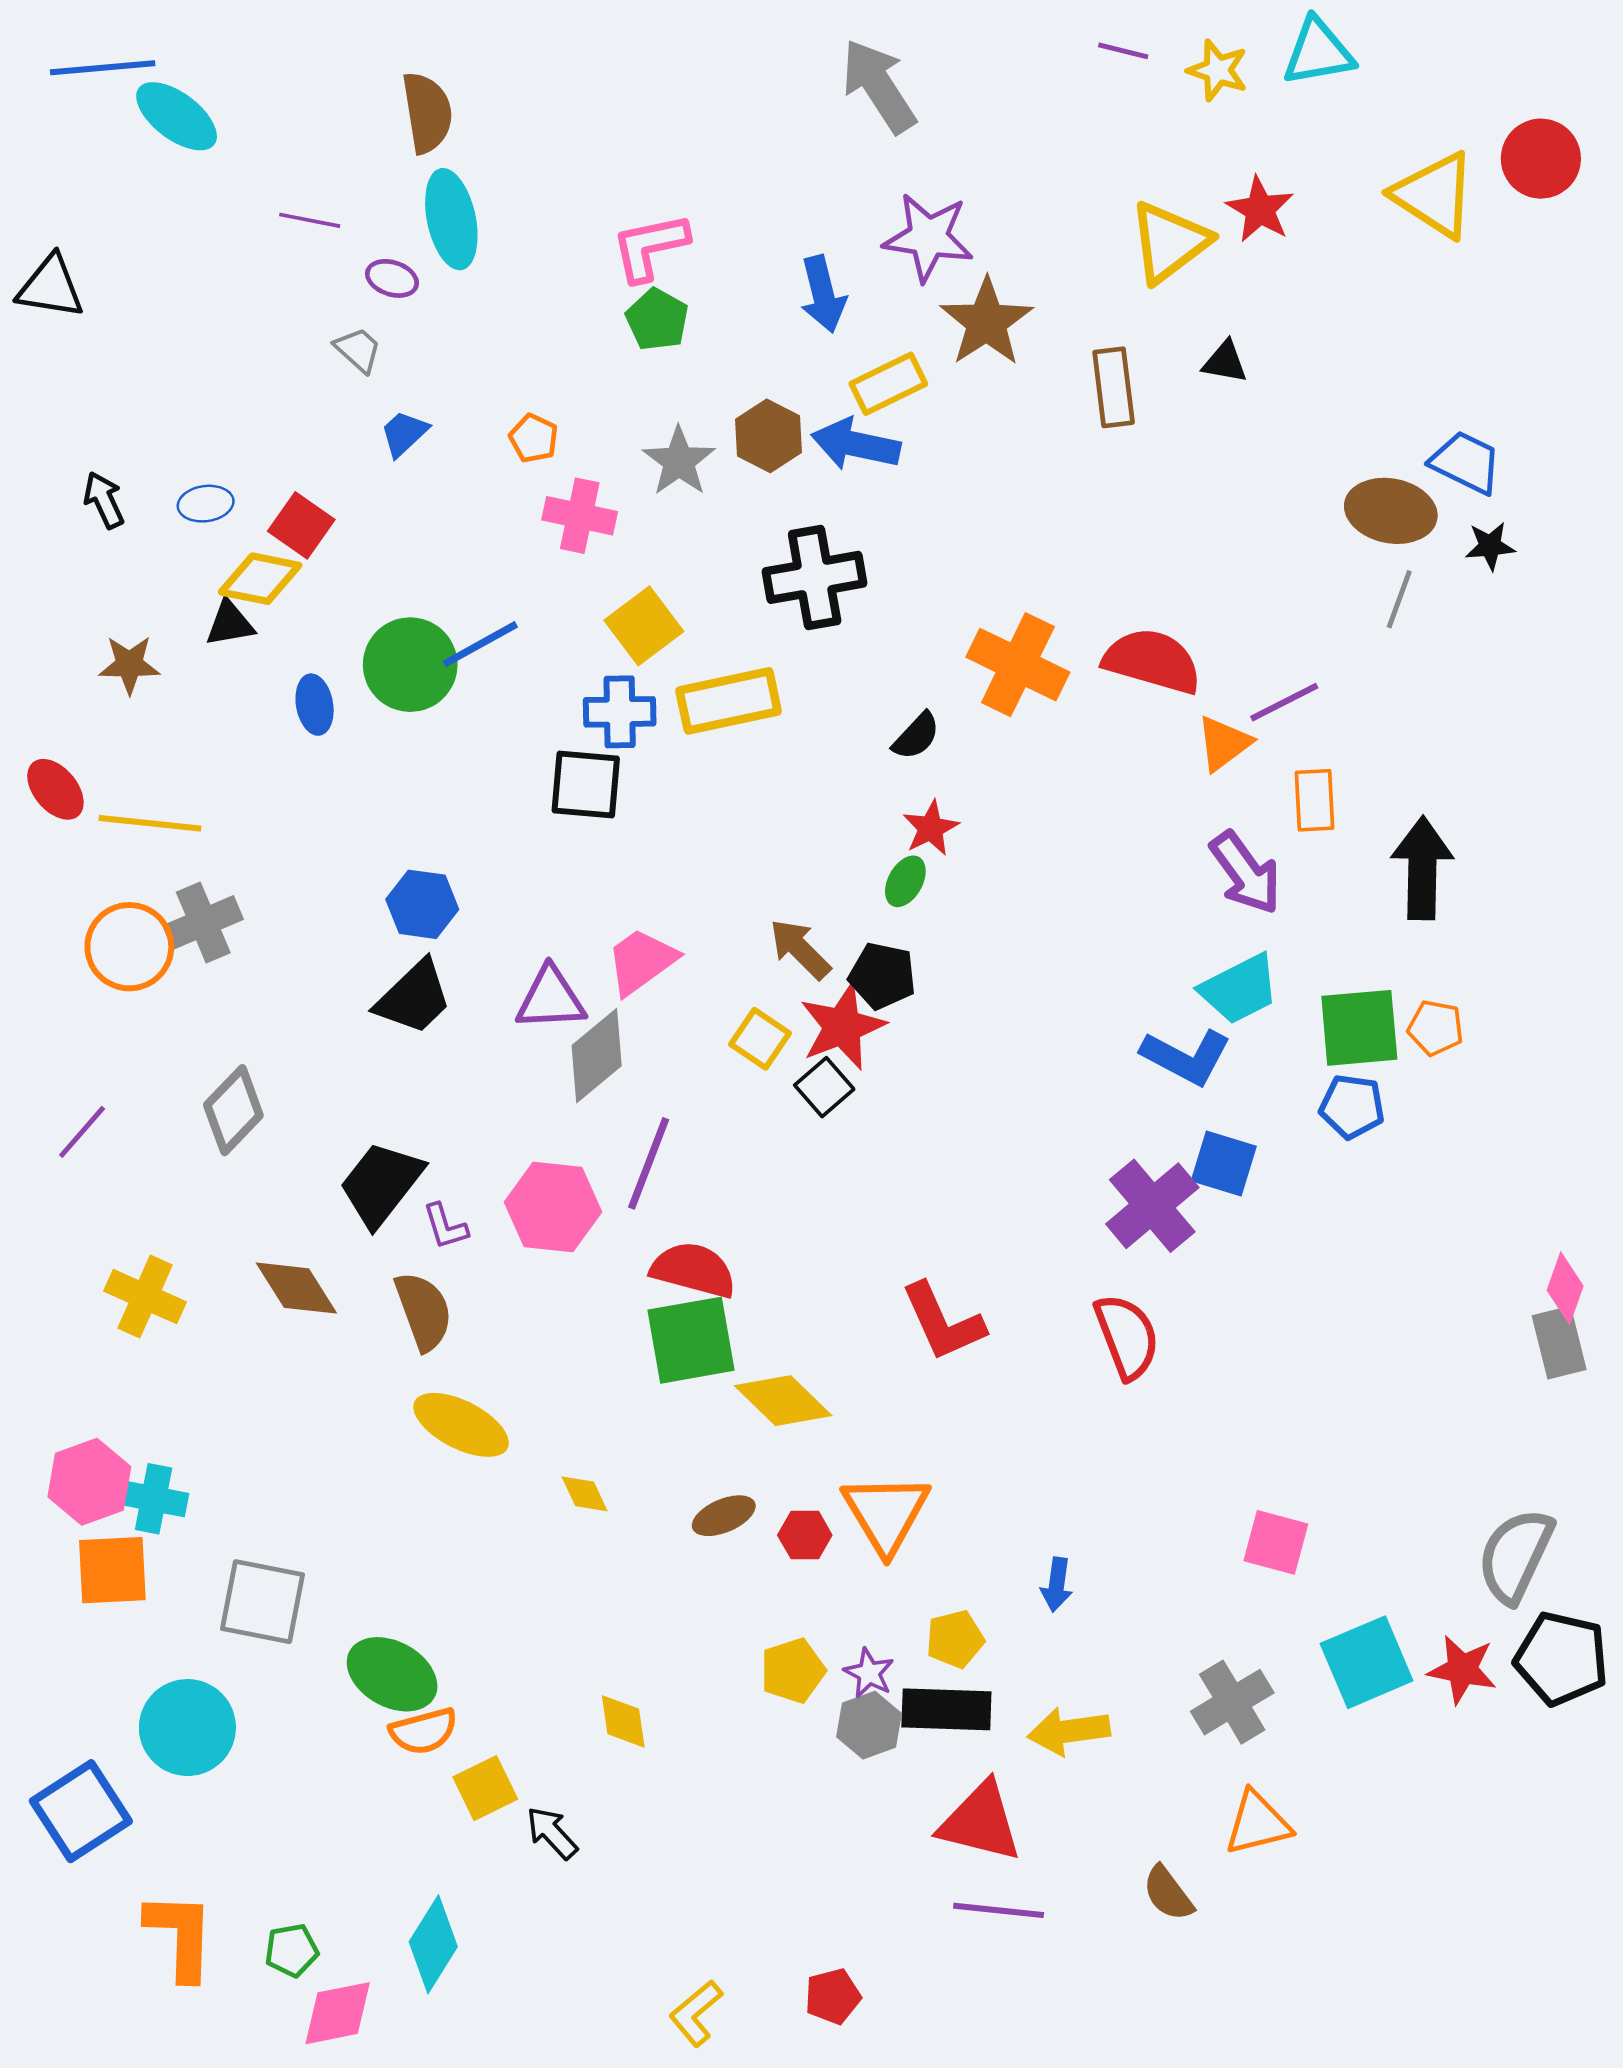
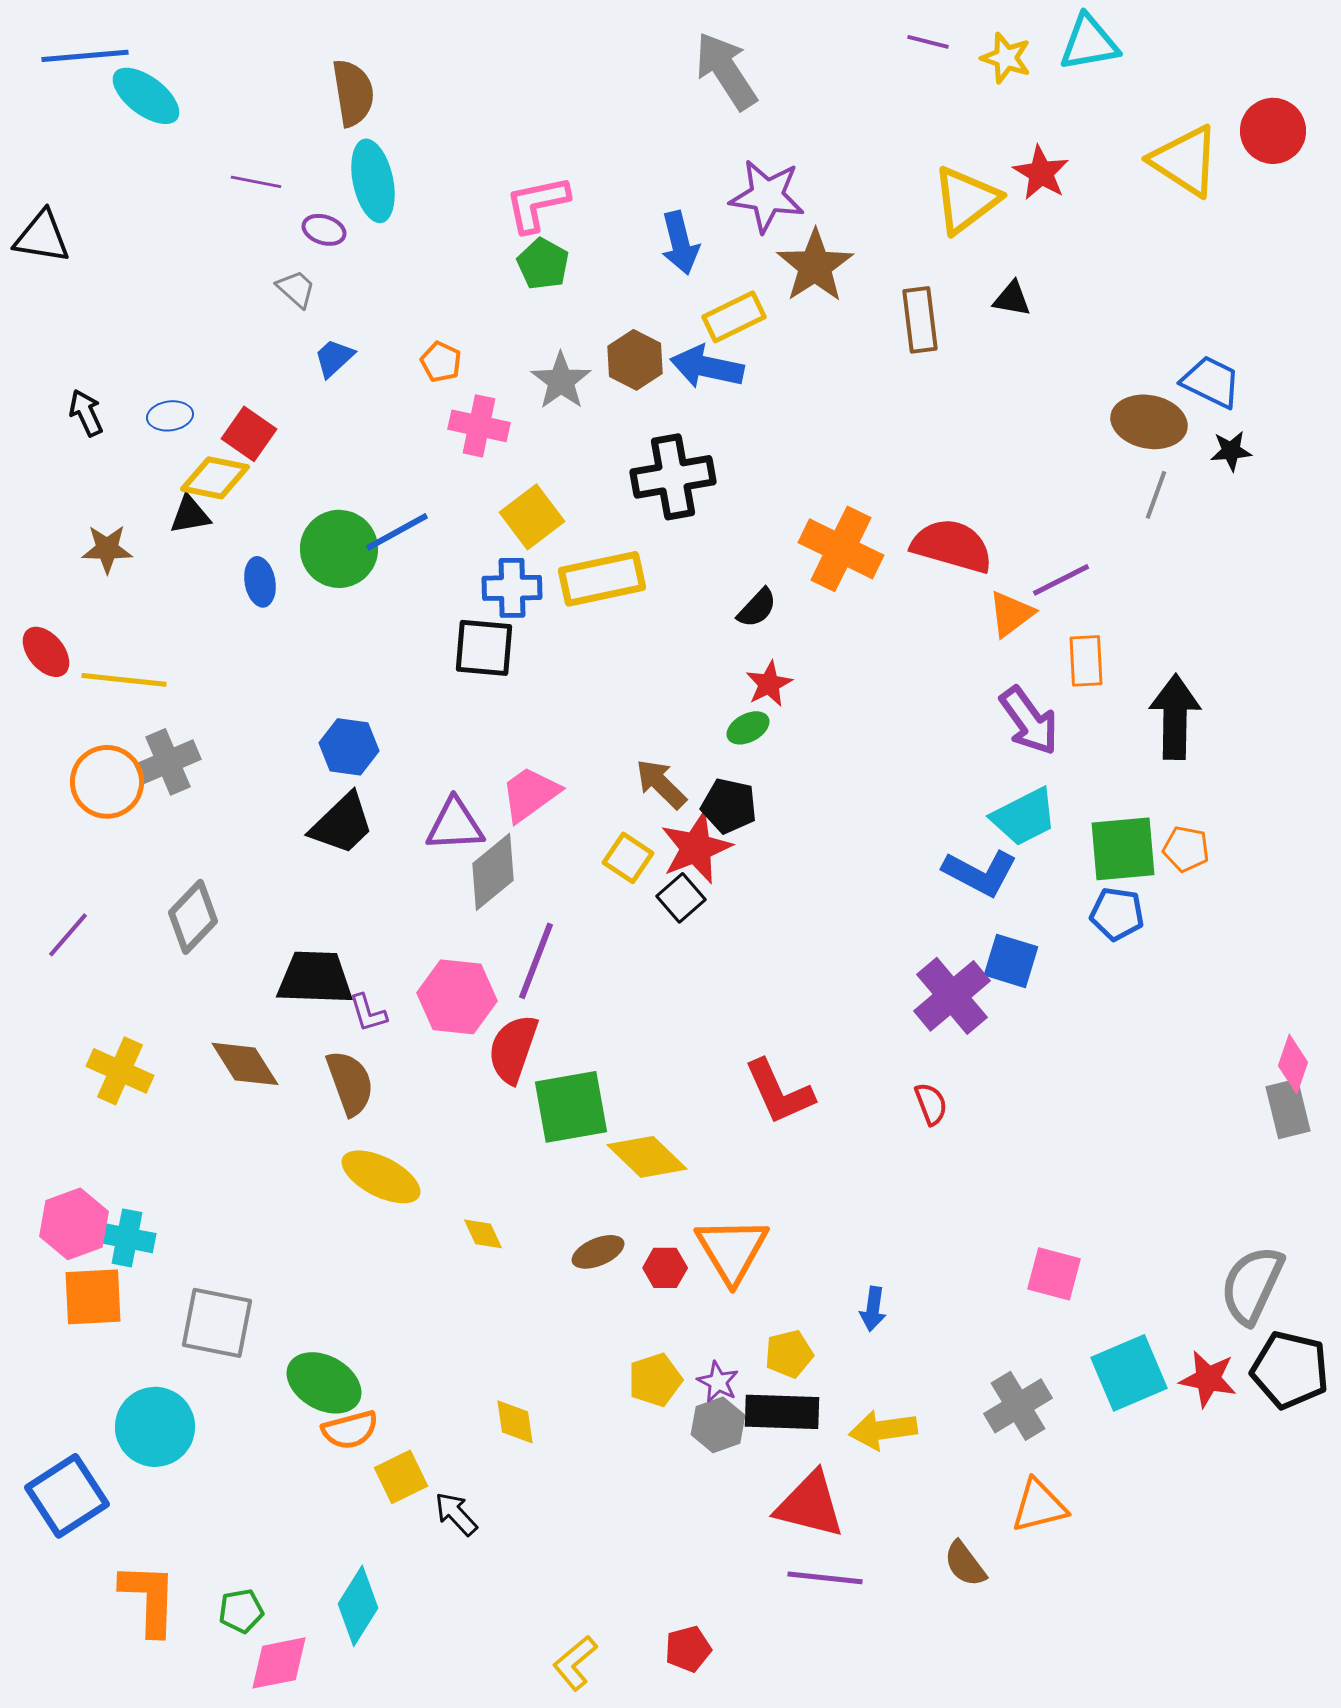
green ellipse: (905, 881) -> (748, 728), turned 33
black trapezoid: (381, 1184) -> (315, 978), turned 54
red semicircle: (693, 1270) -> (513, 1049), moved, turned -86
red semicircle: (1127, 1337) -> (931, 1104), size x0.6

